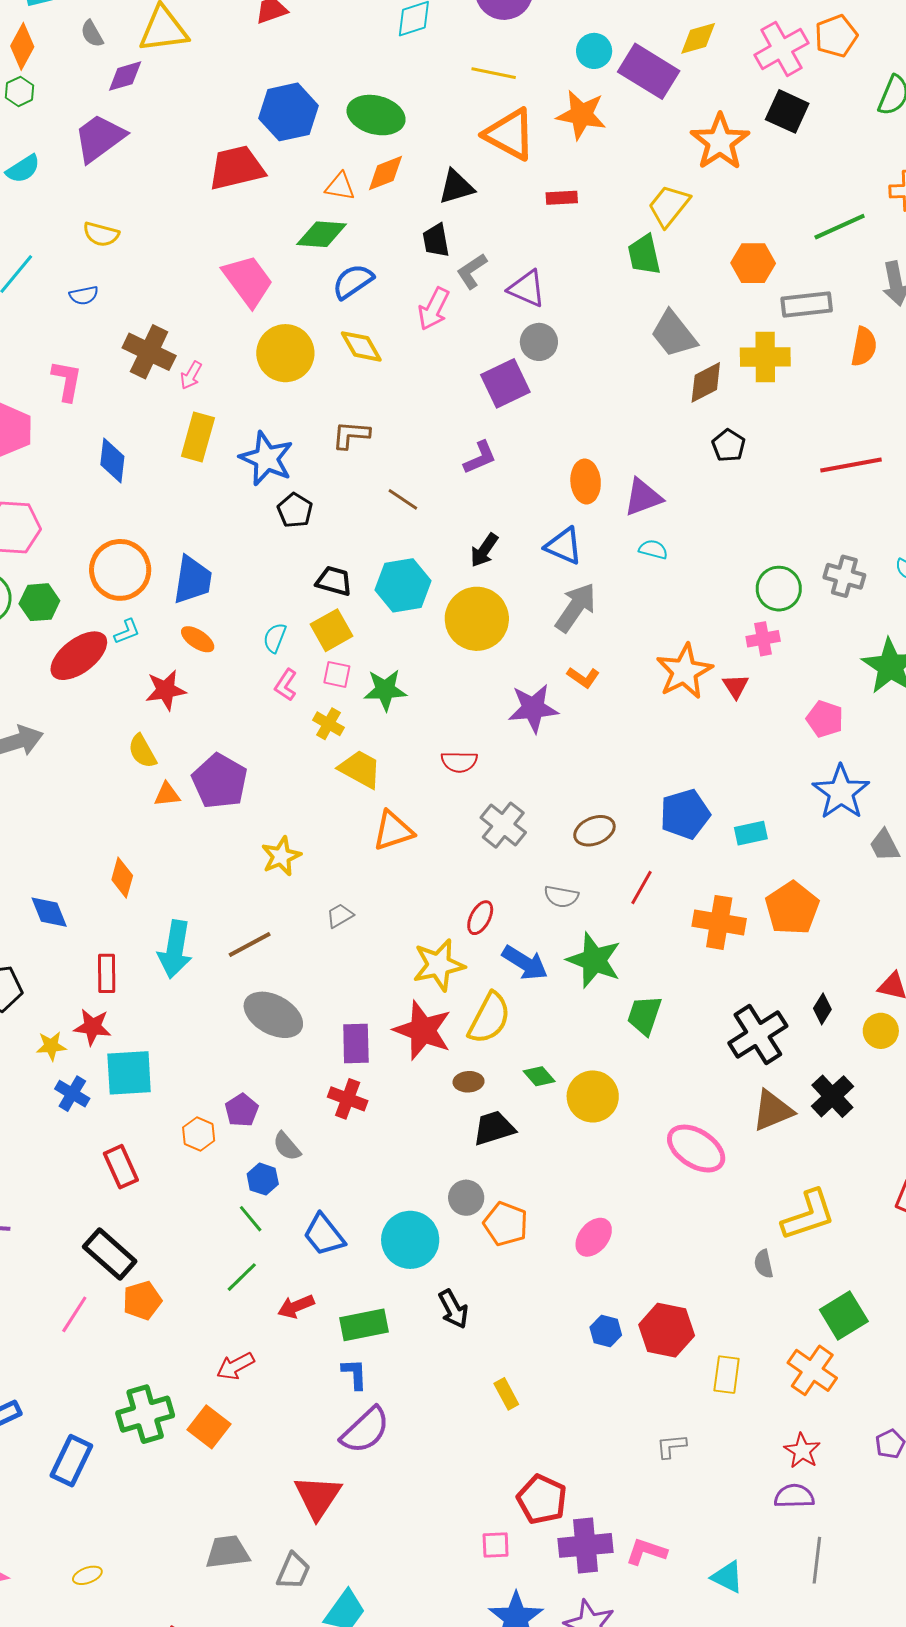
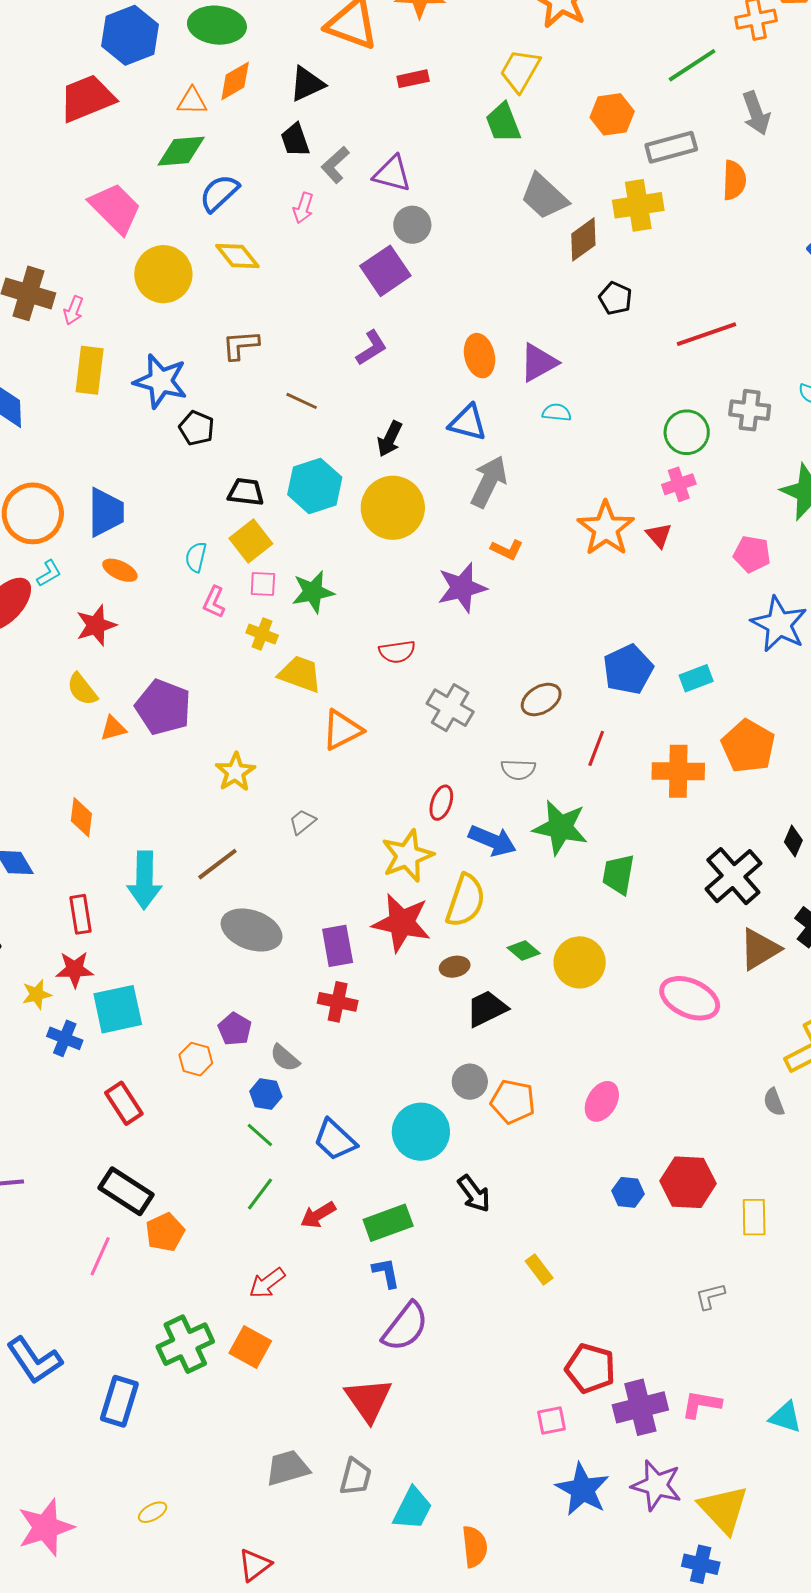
pink arrow: (434, 309) -> (303, 208), size x0.7
red line: (851, 465) -> (707, 334), moved

